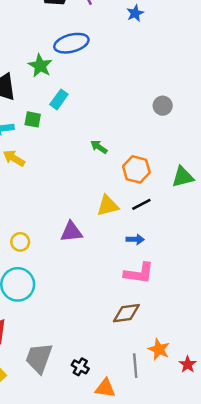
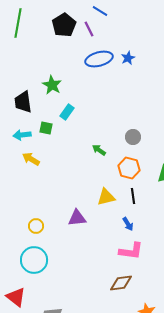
blue star: (135, 13) -> (128, 58), moved
blue ellipse: (71, 43) -> (99, 59), moved
gray circle: (163, 106) -> (133, 137), moved
black line: (141, 204) -> (133, 196), turned -70
blue arrow: (135, 239) -> (128, 224), turned 56

